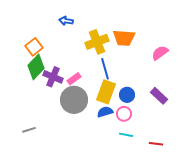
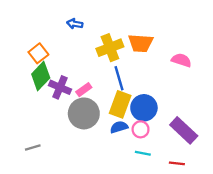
pink semicircle: (160, 53) -> (181, 60), turned 54
blue circle: (127, 95) -> (144, 108), size x1.5
purple rectangle: (159, 96) -> (184, 130), moved, size x1.4

